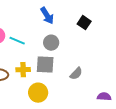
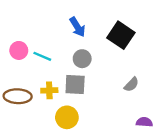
black square: (84, 23) -> (121, 35), size x1.6
gray semicircle: (76, 74) -> (131, 84), moved

